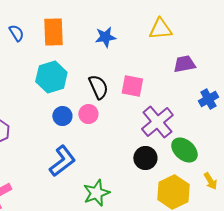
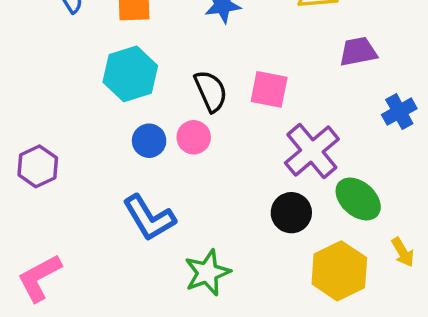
blue L-shape: (62, 161) -> (149, 218), turned 96

